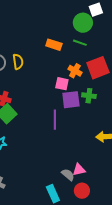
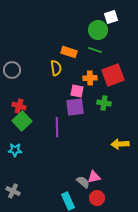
yellow semicircle: (18, 62) -> (56, 68), moved
orange cross: (75, 71) -> (90, 78), turned -32
purple square: (71, 100) -> (75, 107), moved
purple line: (55, 120) -> (57, 127), moved

